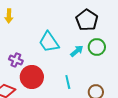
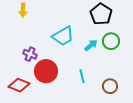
cyan trapezoid: (49, 42) -> (63, 36), turned -85

